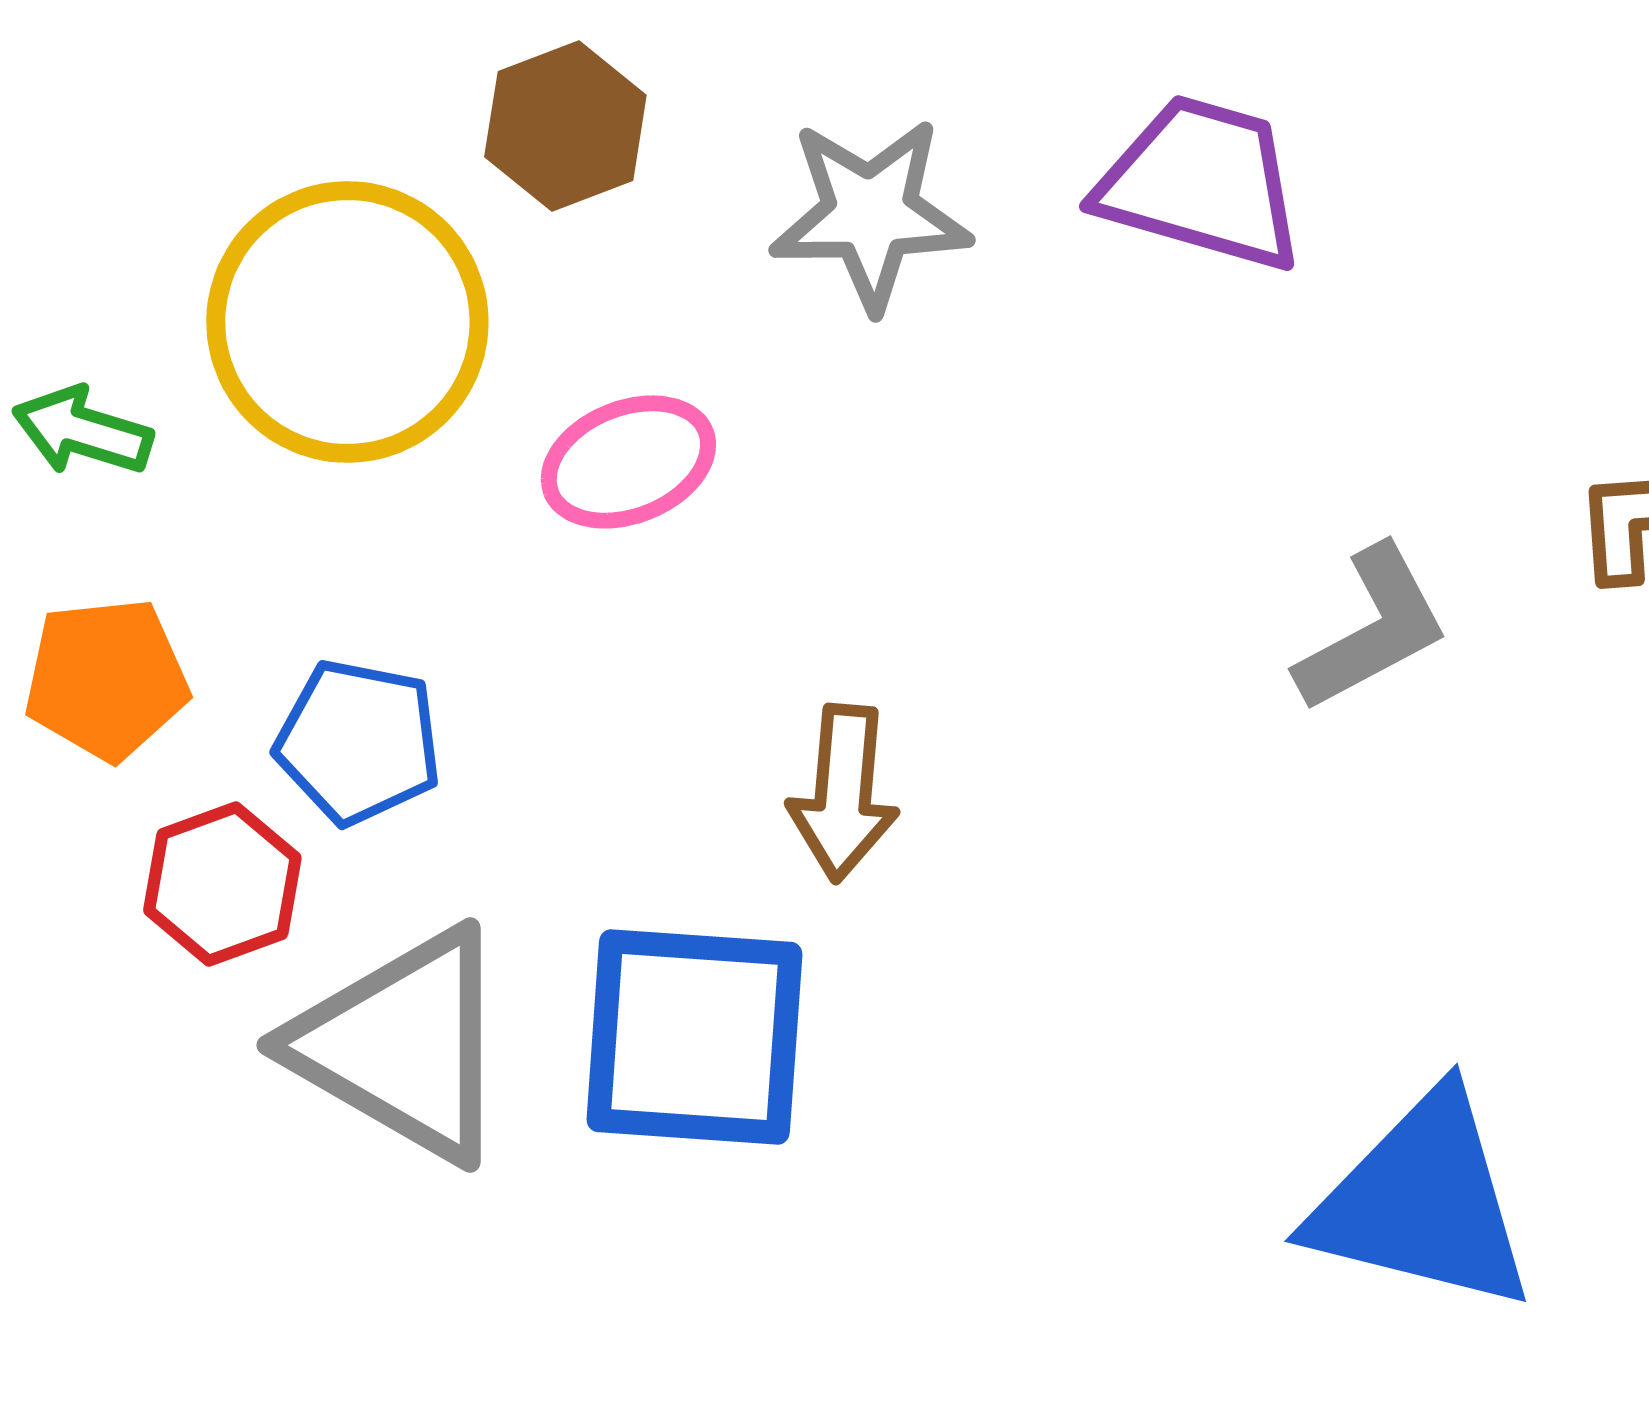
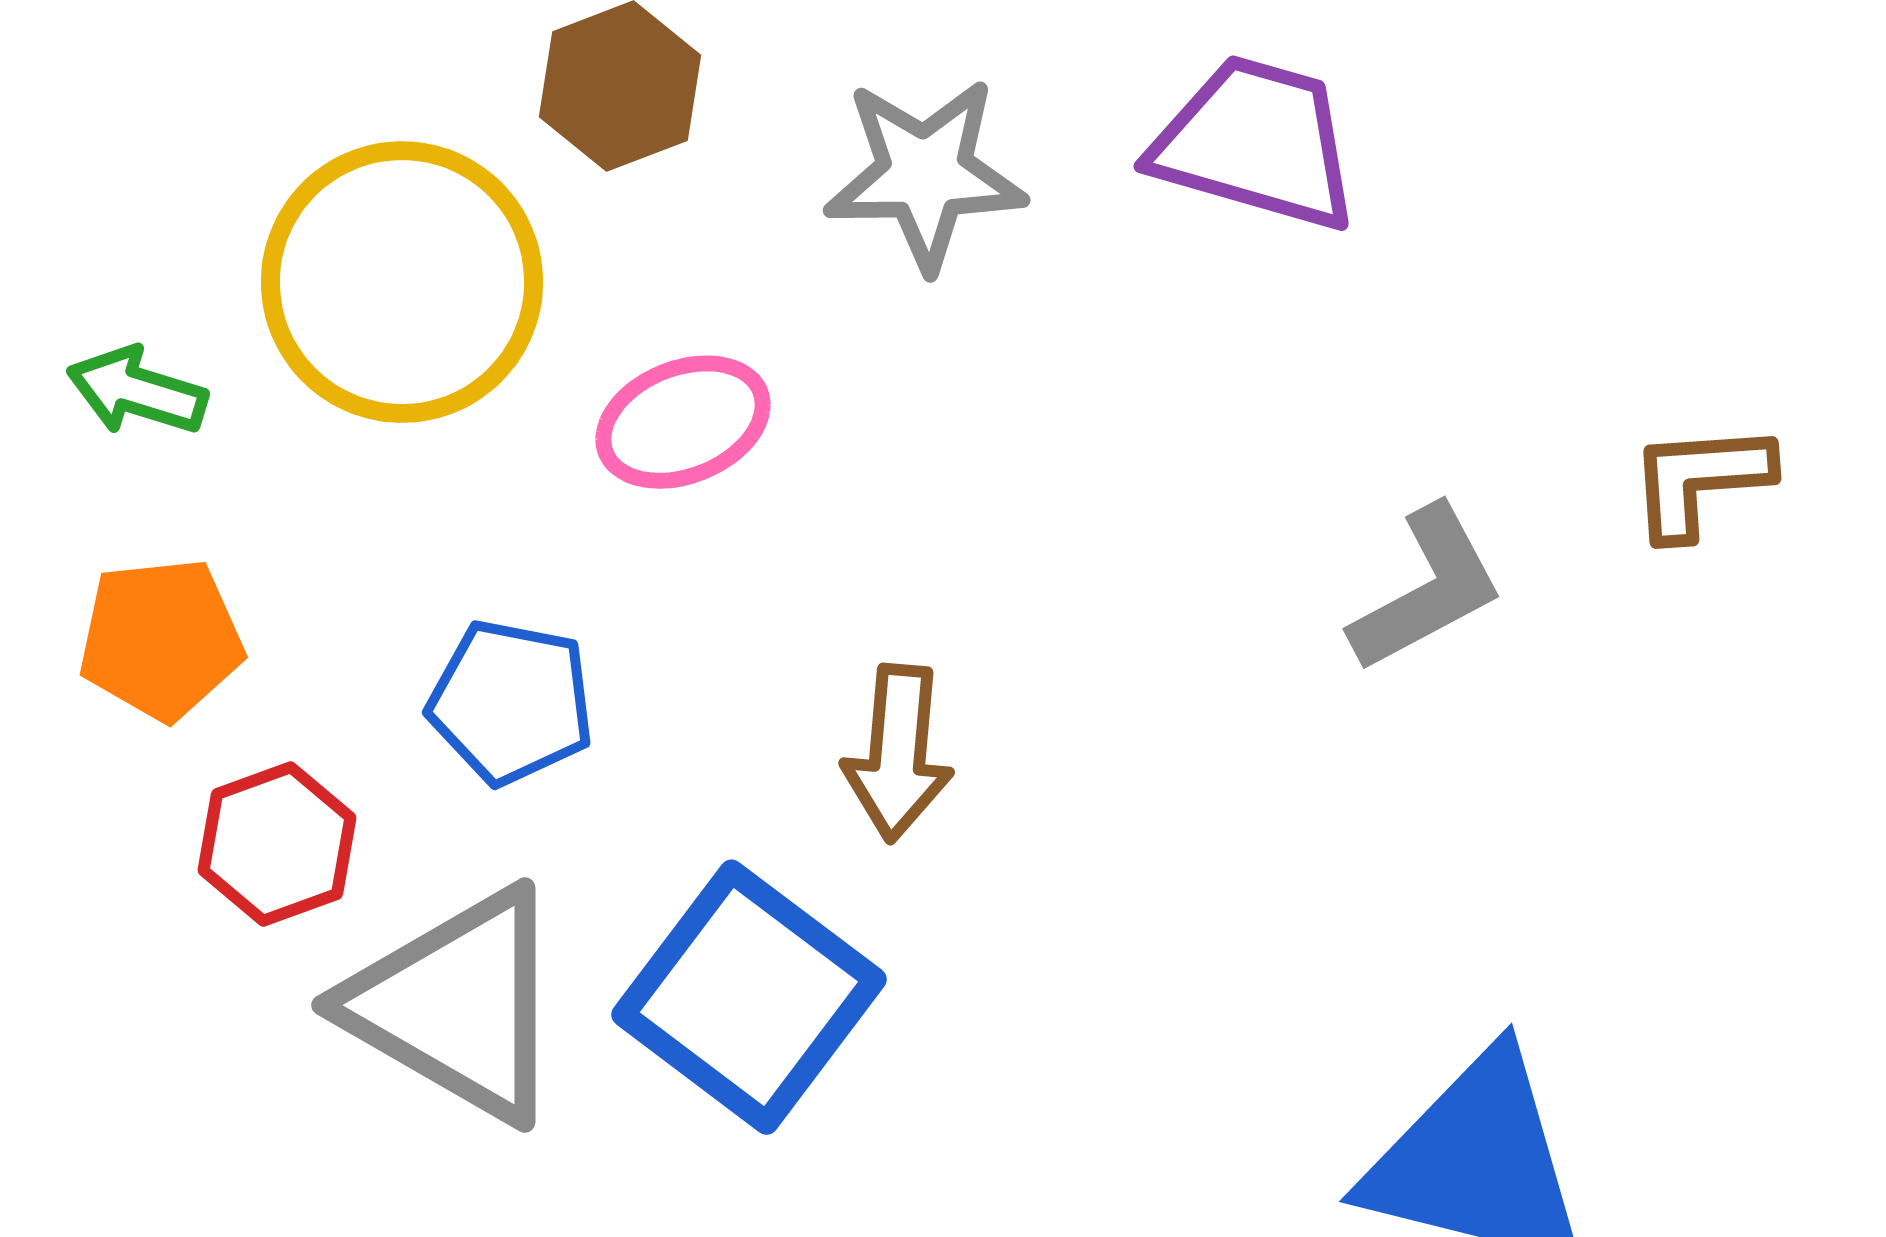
blue pentagon: (358, 742) -> (511, 702), moved
blue square: (694, 1037) -> (749, 997), turned 33

